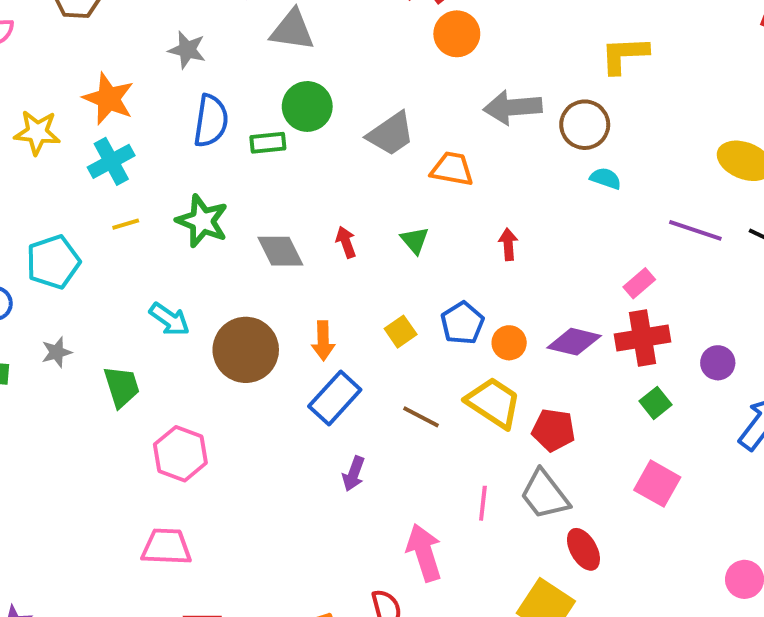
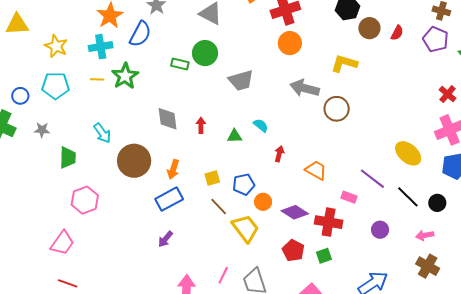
yellow L-shape: (624, 55) -> (344, 63), moved
blue semicircle: (211, 121) -> (140, 34), moved
yellow star: (37, 132) -> (56, 46), moved
orange trapezoid: (452, 169) -> (316, 170), moved
cyan semicircle: (606, 178) -> (261, 125), moved
green star: (202, 221) -> (125, 76), moved
green triangle: (415, 240) -> (235, 136), turned 49
pink rectangle: (639, 283) -> (349, 197), moved, turned 42
purple circle: (718, 363) -> (380, 230), moved
brown line: (421, 417) -> (219, 206), moved
red pentagon: (553, 430) -> (293, 251), moved
pink trapezoid: (167, 547) -> (62, 243), turned 104

